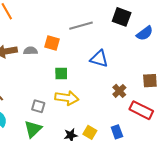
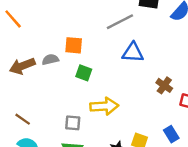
gray line: (81, 26) -> (120, 22), moved
green square: (61, 74) -> (84, 73), moved, turned 32

